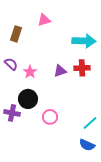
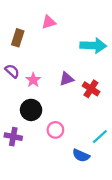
red cross: (82, 68) -> (91, 89), moved, turned 35
purple cross: (12, 113) -> (13, 137), moved
blue semicircle: (87, 145) -> (81, 155), moved

